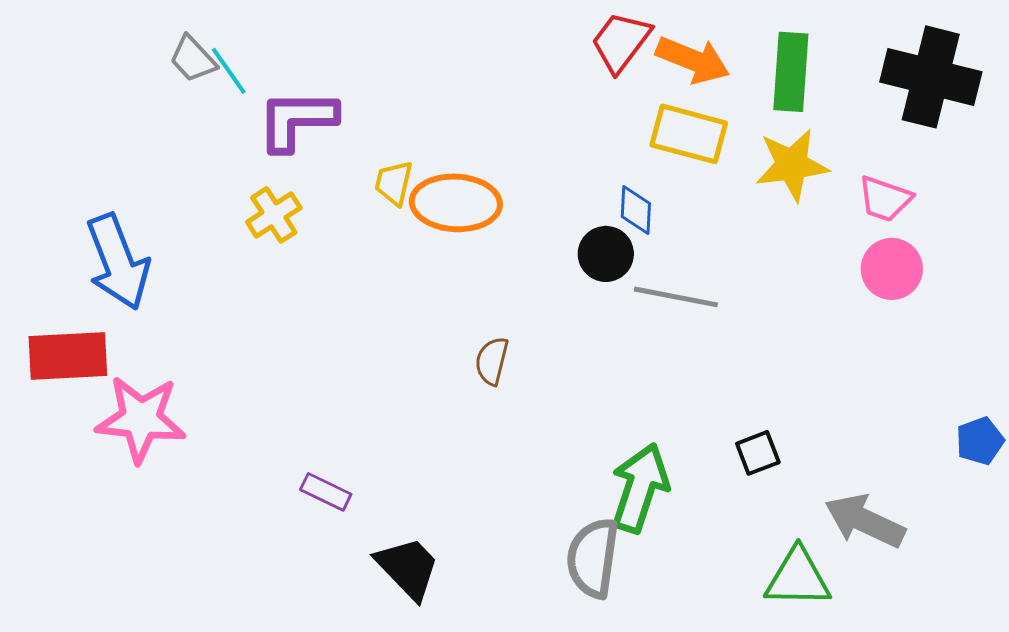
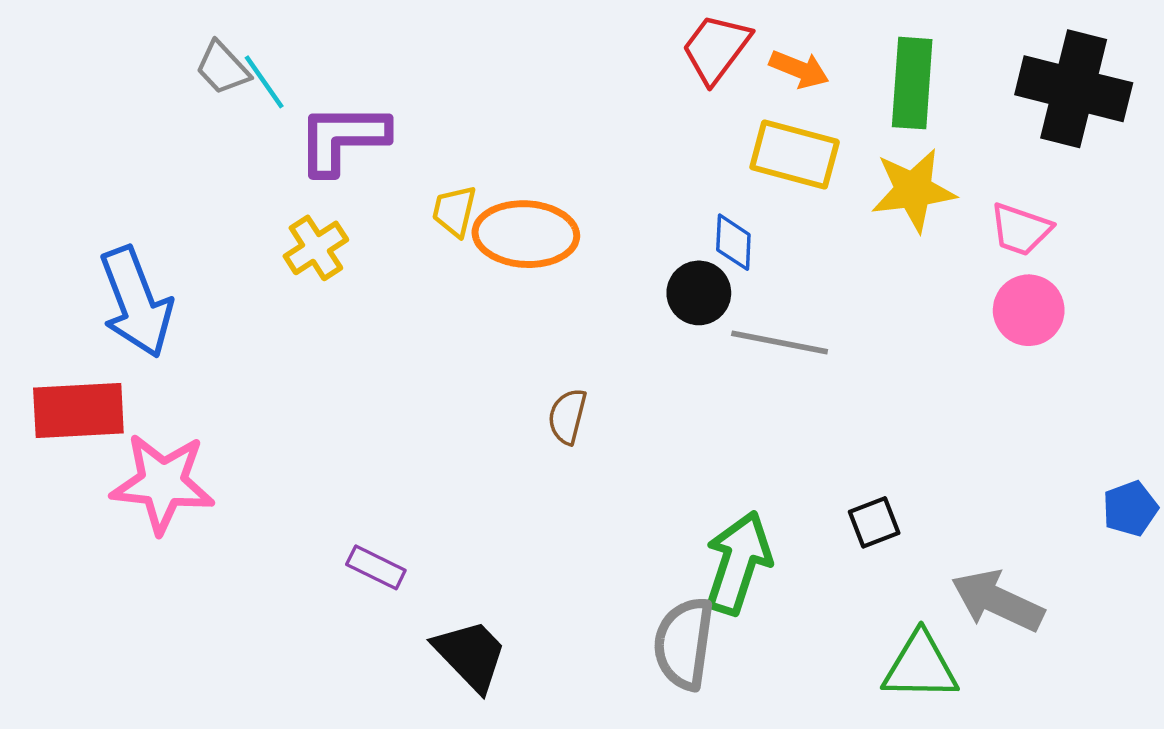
orange arrow: (693, 60) -> (799, 69), size x0.7

